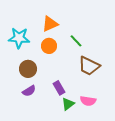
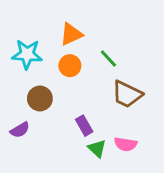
purple semicircle: (29, 91) -> (20, 130), moved
green triangle: (68, 104) -> (97, 148), turned -40

